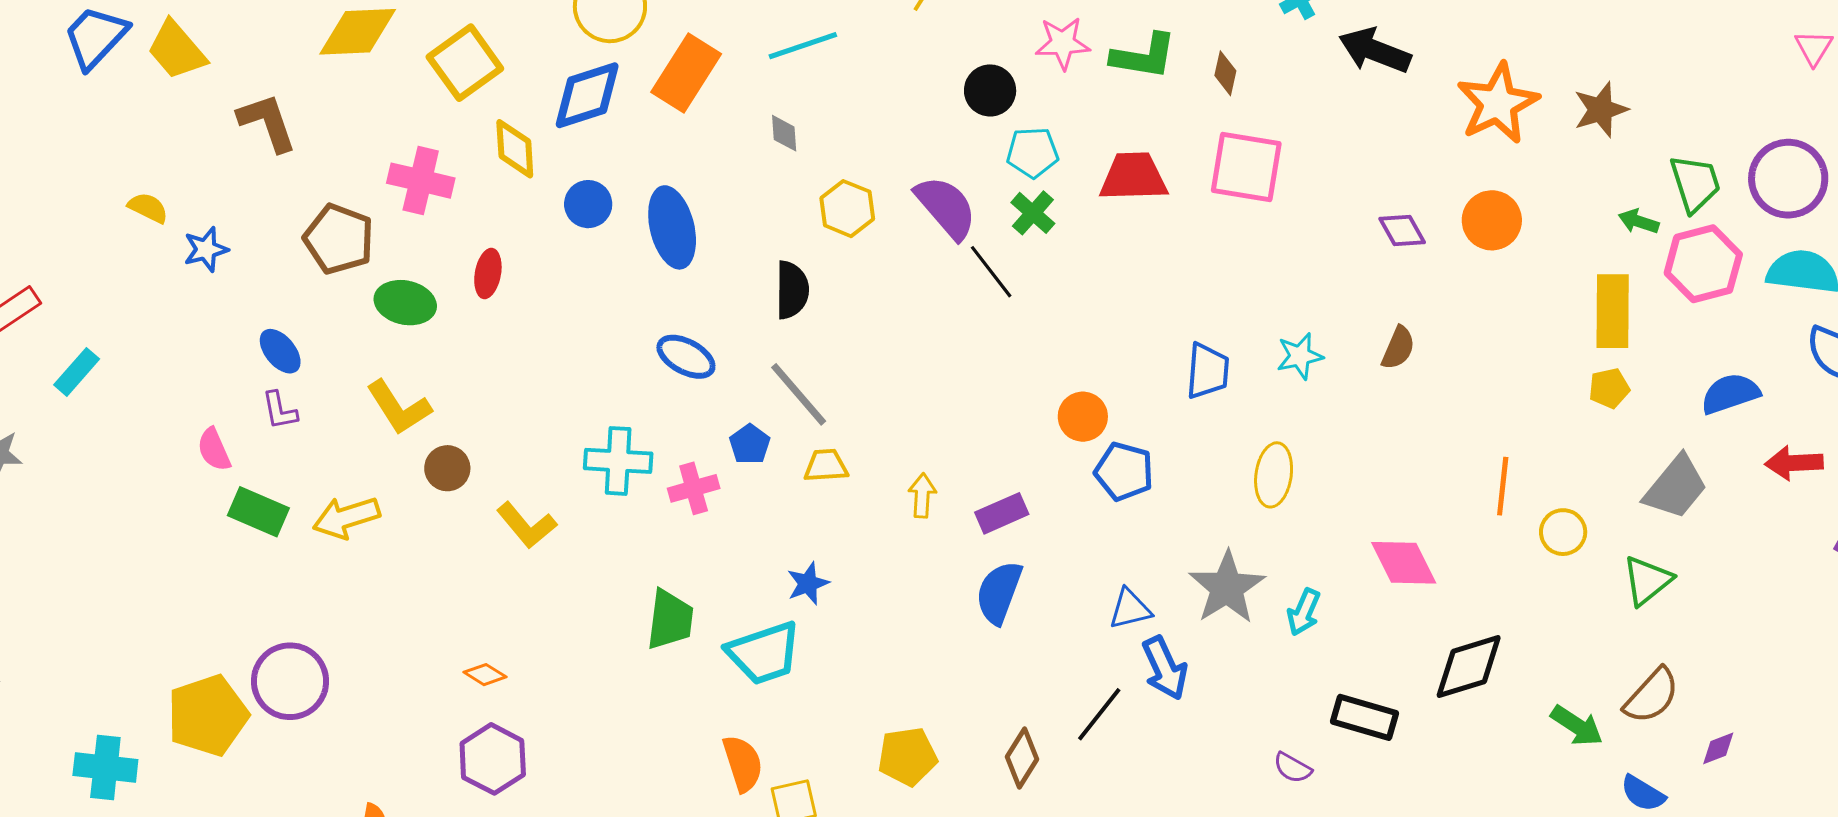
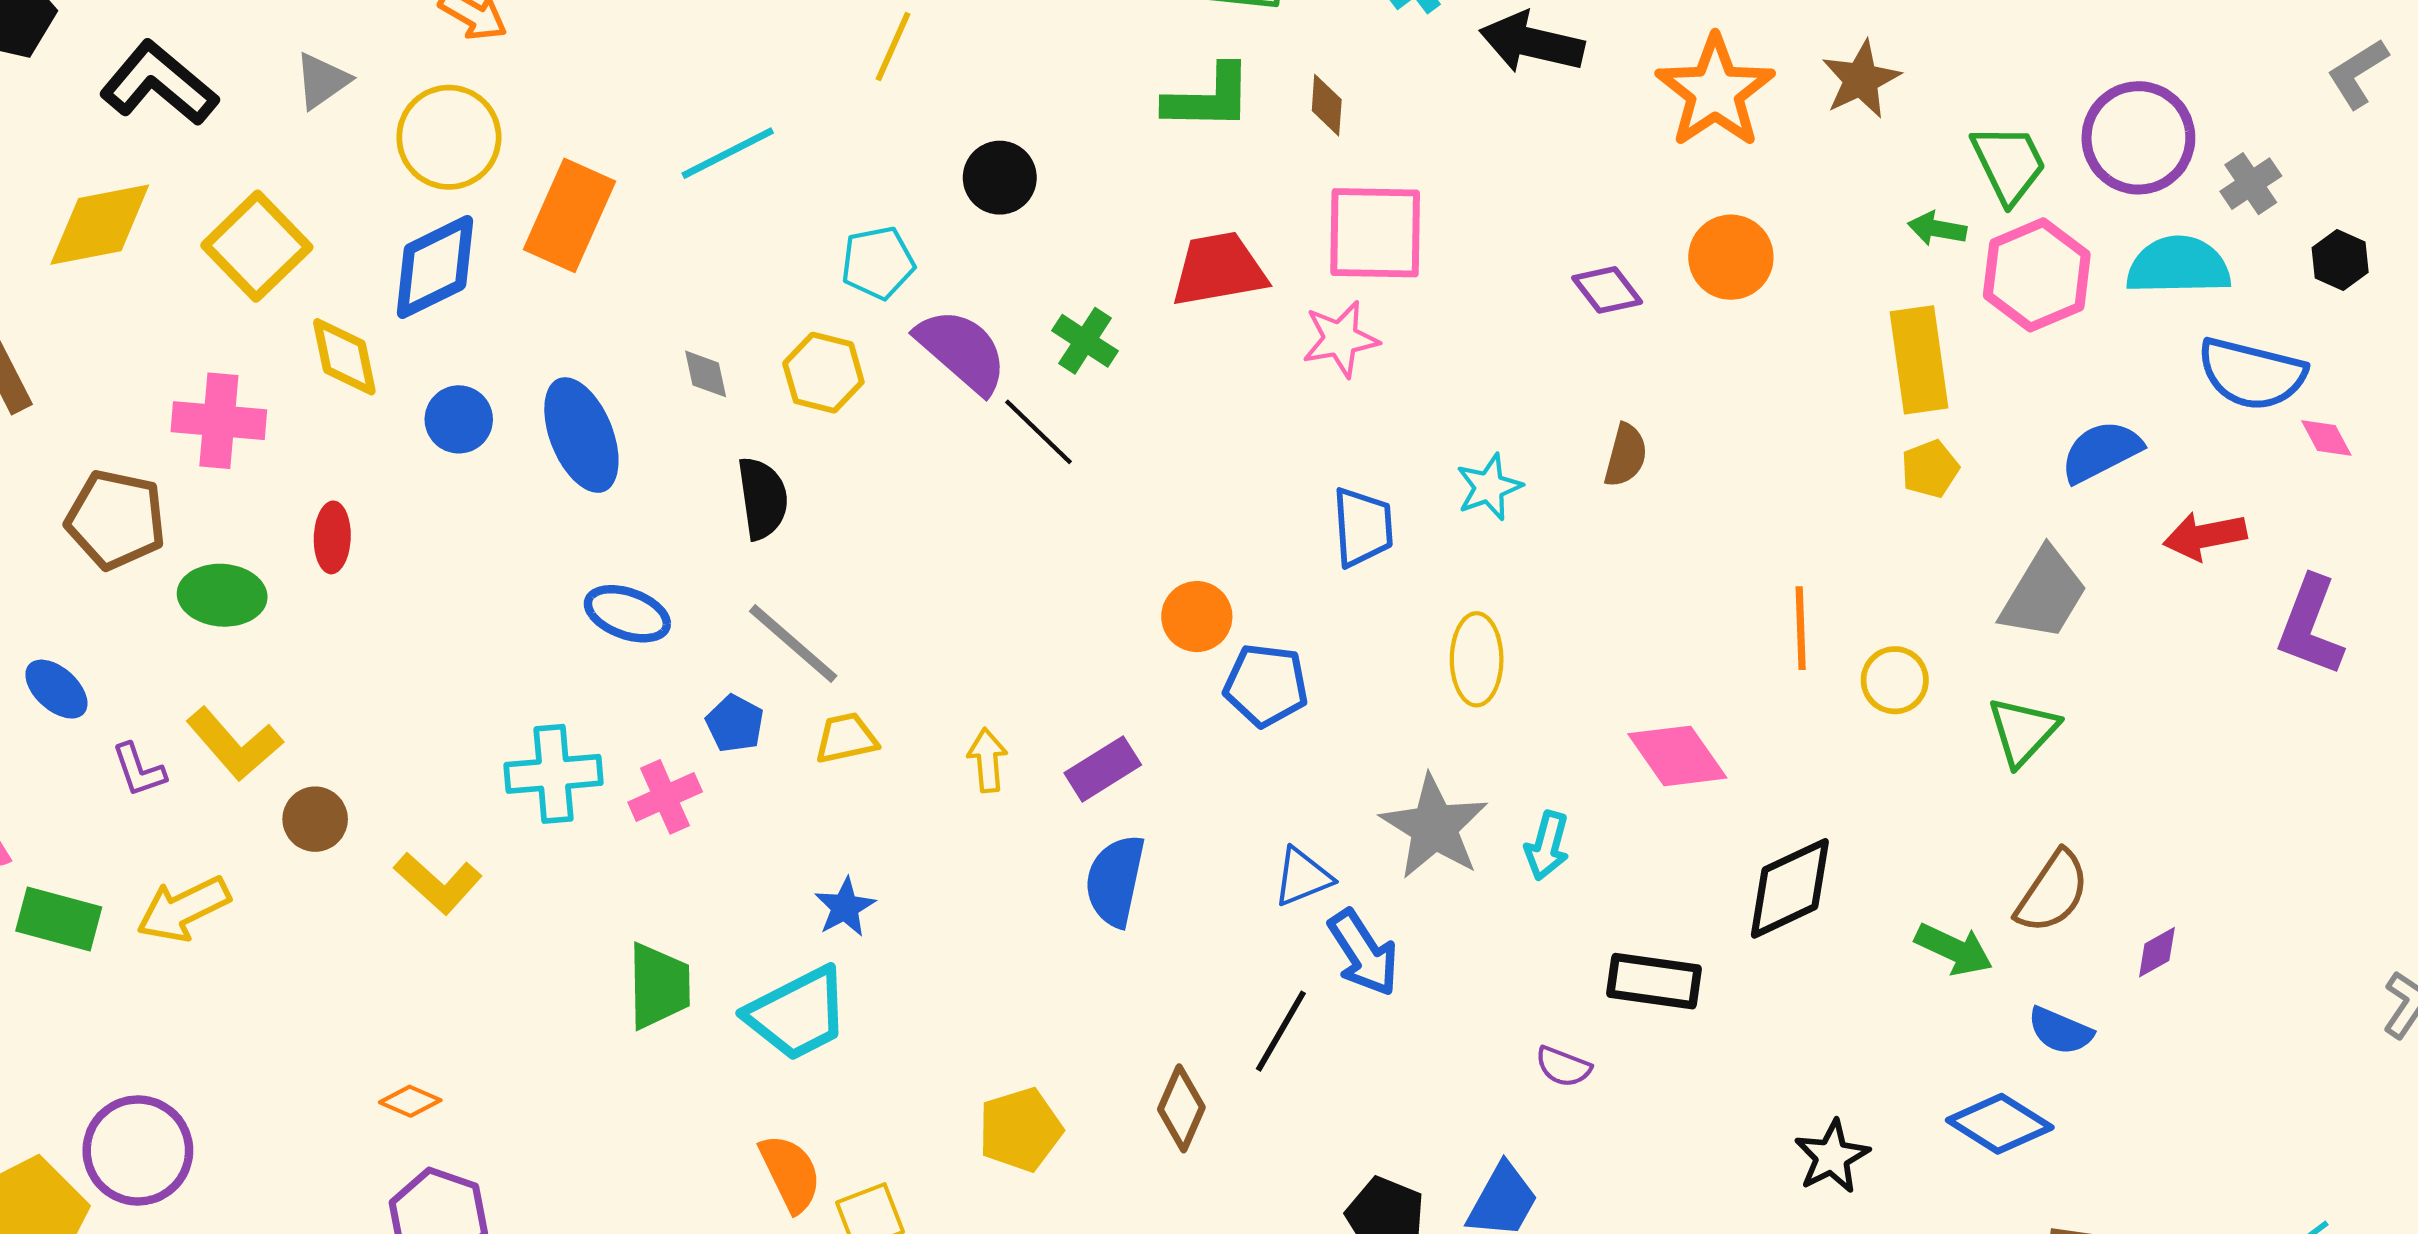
pink star: (1063, 43) -> (1340, 339), moved
gray diamond: (784, 133) -> (706, 374), moved
cyan pentagon: (1032, 153) -> (878, 263), moved
purple L-shape: (280, 410) -> (139, 770), moved

